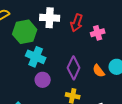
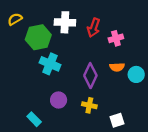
orange semicircle: (99, 71) -> (117, 67), moved, turned -56
purple circle: (43, 80) -> (59, 100), moved

